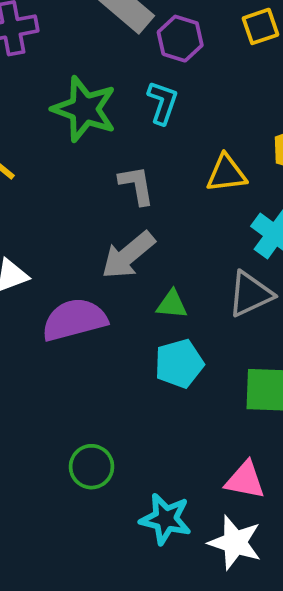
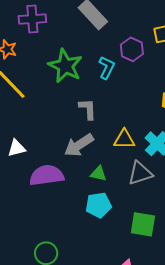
purple hexagon: (180, 39) -> (132, 49), moved
yellow triangle: (226, 173) -> (124, 139), moved

